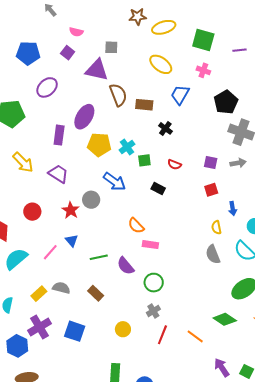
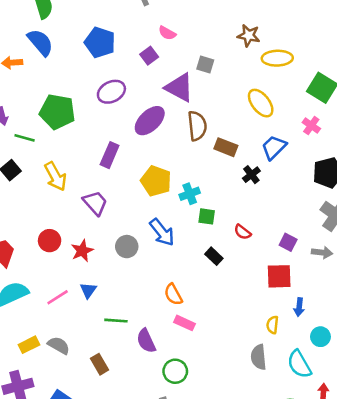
purple ellipse: (84, 117) -> (150, 121), moved
black cross: (165, 128) -> (251, 175), moved
red square: (211, 190) -> (279, 276), size x1.5
red star: (71, 210) -> (82, 251), moved

